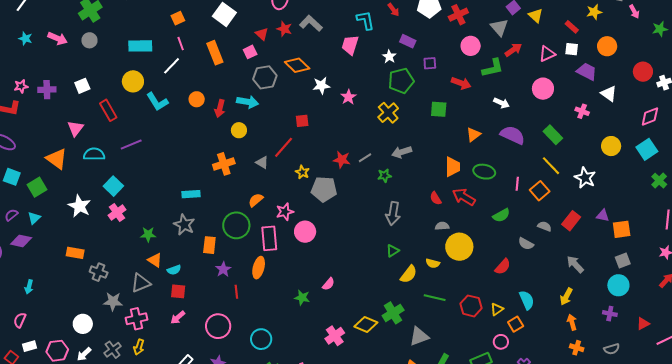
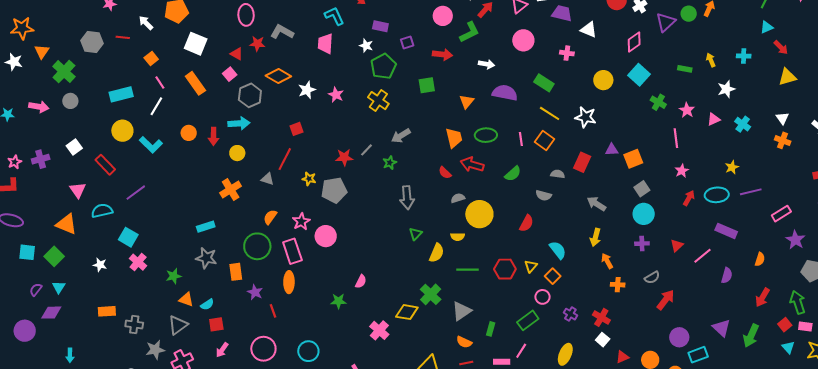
white star: (79, 206) -> (100, 265), size x0.6

